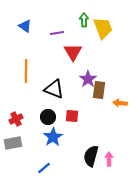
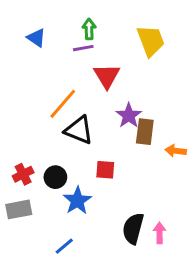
green arrow: (84, 20) -> (89, 29), moved
orange line: (26, 71) -> (63, 104), moved, turned 40
black circle: (48, 117) -> (55, 177), moved

